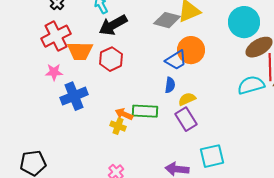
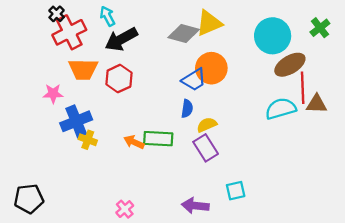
red cross: (56, 36) -> (69, 32), moved
yellow cross: (118, 126) -> (88, 140), moved
cyan square: (212, 156) -> (236, 191), size x0.7

